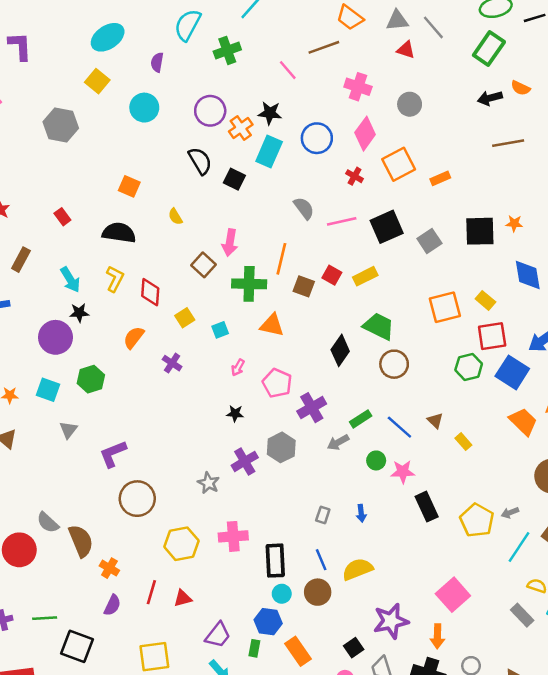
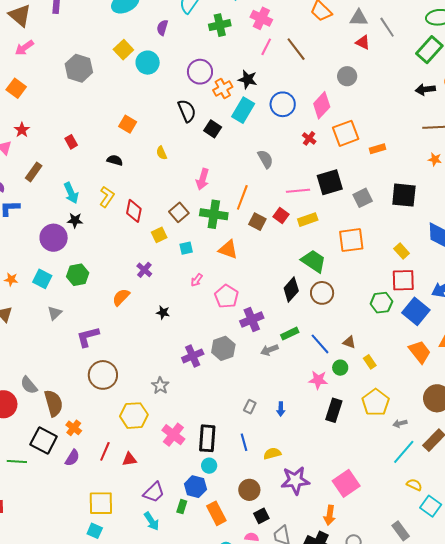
brown line: (324, 47) -> (296, 49), moved, turned 65
pink line: (288, 70) -> (266, 47), turned 60
yellow square: (97, 81) -> (123, 50), moved
pink cross: (358, 87) -> (261, 18), moved
gray circle: (410, 104) -> (347, 76), moved
pink line: (342, 221) -> (298, 191), moved
orange star: (514, 223) -> (435, 159), moved
black semicircle: (119, 233) -> (115, 160), size x0.6
brown square: (204, 265) -> (179, 212), moved
orange square: (445, 307) -> (351, 240), moved
orange semicircle: (134, 338) -> (121, 297), moved
black diamond: (340, 350) -> (291, 289), moved
black star: (235, 414) -> (163, 313), moved
brown triangle: (435, 421) -> (349, 342), turned -32
green circle: (376, 460) -> (340, 368), moved
gray star: (208, 483) -> (160, 386), moved
black rectangle: (427, 507) -> (334, 410), turned 35
yellow pentagon: (477, 520) -> (376, 402), moved
pink cross: (233, 536) -> (173, 435), moved, turned 35
yellow semicircle: (358, 569) -> (272, 454), size x0.7
brown circle: (318, 592) -> (249, 490), moved
gray rectangle: (522, 615) -> (401, 531), moved
purple star: (391, 621) -> (295, 480), moved
black square: (77, 646) -> (44, 441), moved

